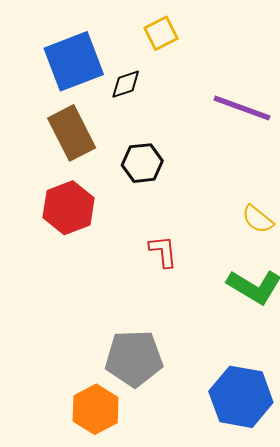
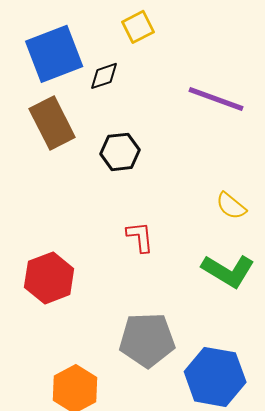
red hexagon: (69, 208) -> (49, 278), moved
gray pentagon: (134, 358) -> (147, 340), moved

